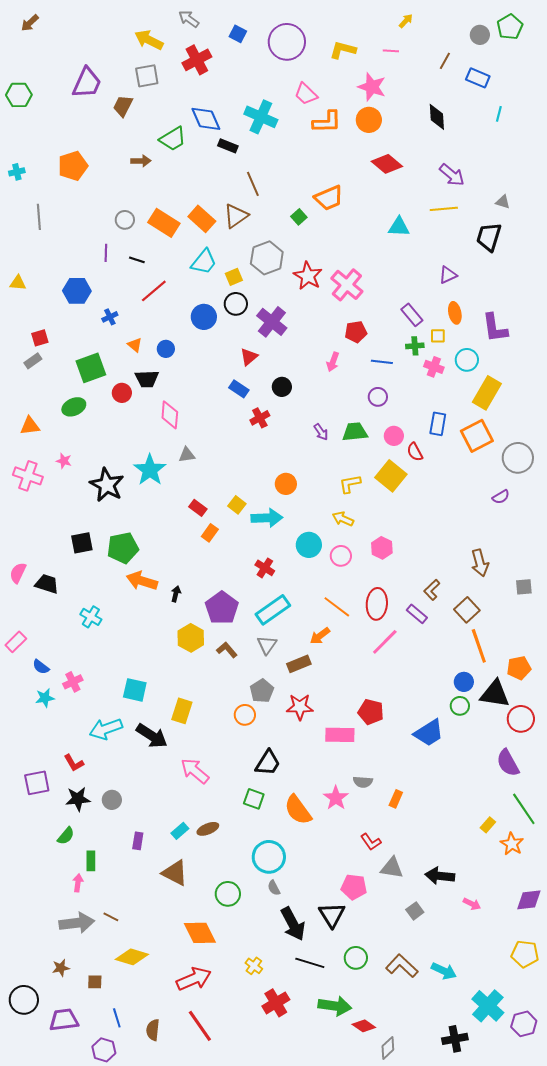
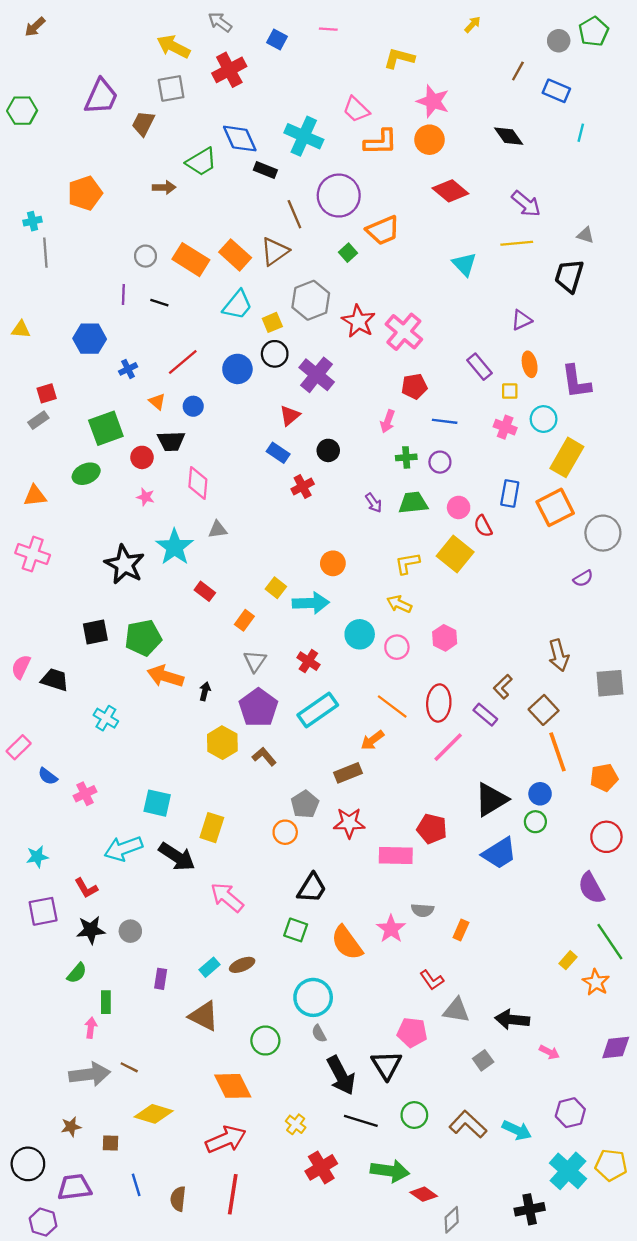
purple circle: (287, 42) -> (339, 196), moved
pink line: (391, 51) -> (328, 29), moved
black diamond: (437, 117) -> (509, 136), turned -32
cyan cross: (17, 172) -> (33, 221), moved
cyan triangle: (399, 227) -> (464, 264), turned 45
red line: (154, 291) -> (183, 362), moved
green cross: (415, 346) -> (406, 457), moved
pink star: (64, 461) -> (145, 497), moved
red rectangle: (198, 508) -> (205, 591), moved
gray square: (524, 587) -> (610, 683), size x1.5
gray triangle: (267, 645) -> (255, 661), moved
black triangle: (495, 694) -> (491, 800), moved, turned -40
cyan star: (45, 698) -> (37, 857), moved
yellow pentagon: (525, 954) -> (611, 1165), moved
purple hexagon: (524, 1024) -> (570, 1113), moved
red line: (200, 1026) -> (233, 1194), turned 44
purple hexagon: (104, 1050) -> (43, 1222), moved

